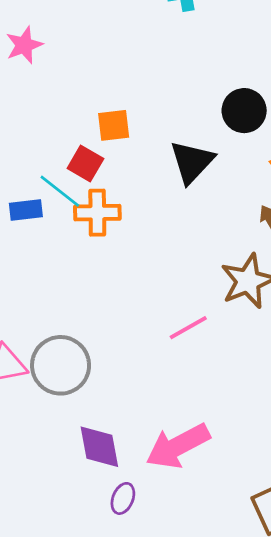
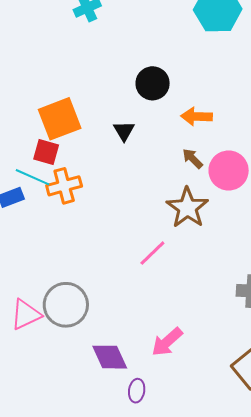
orange square: (114, 125) -> (60, 119), size x1.6
black triangle: (192, 162) -> (124, 131), size x0.6
pink arrow: (178, 446) -> (167, 342), size x0.7

